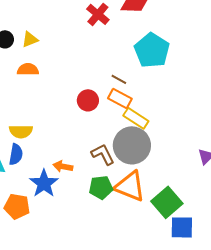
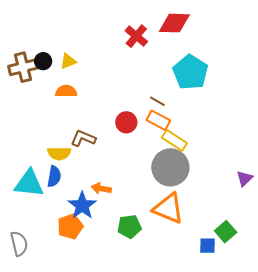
brown L-shape: (103, 154) -> (83, 138), moved, turned -40
green pentagon: (101, 187) -> (129, 227), moved
green square: (167, 202) -> (226, 232), moved, size x0.7
orange pentagon: (17, 206) -> (70, 227), moved, turned -30
blue square: (182, 227) -> (207, 246), moved, size x0.7

